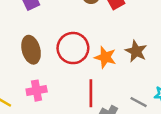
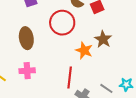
red circle: (73, 48) -> (62, 23), moved
brown star: (136, 51) -> (103, 39), moved

